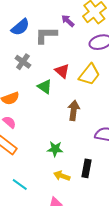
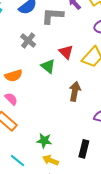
green star: (55, 149) -> (44, 141), moved
yellow arrow: (62, 176) -> (51, 160), moved

